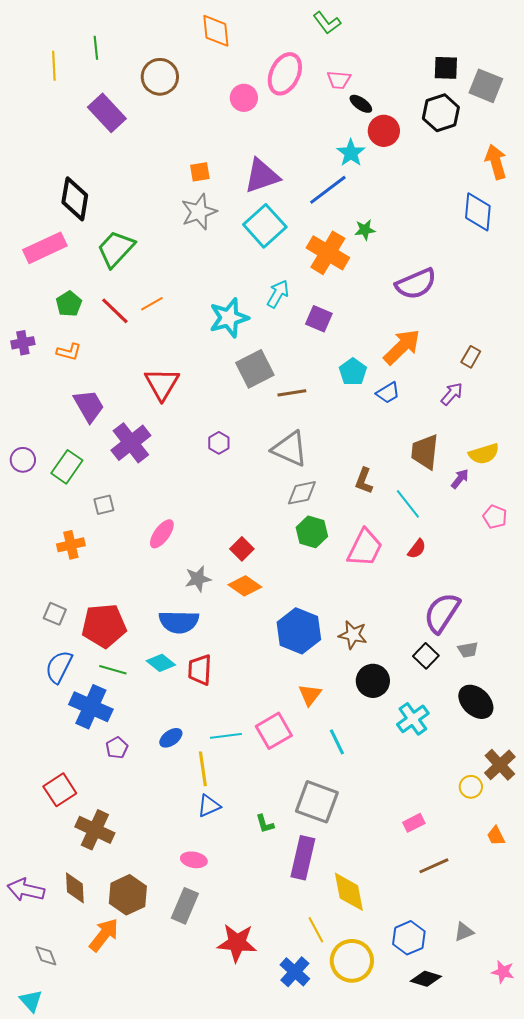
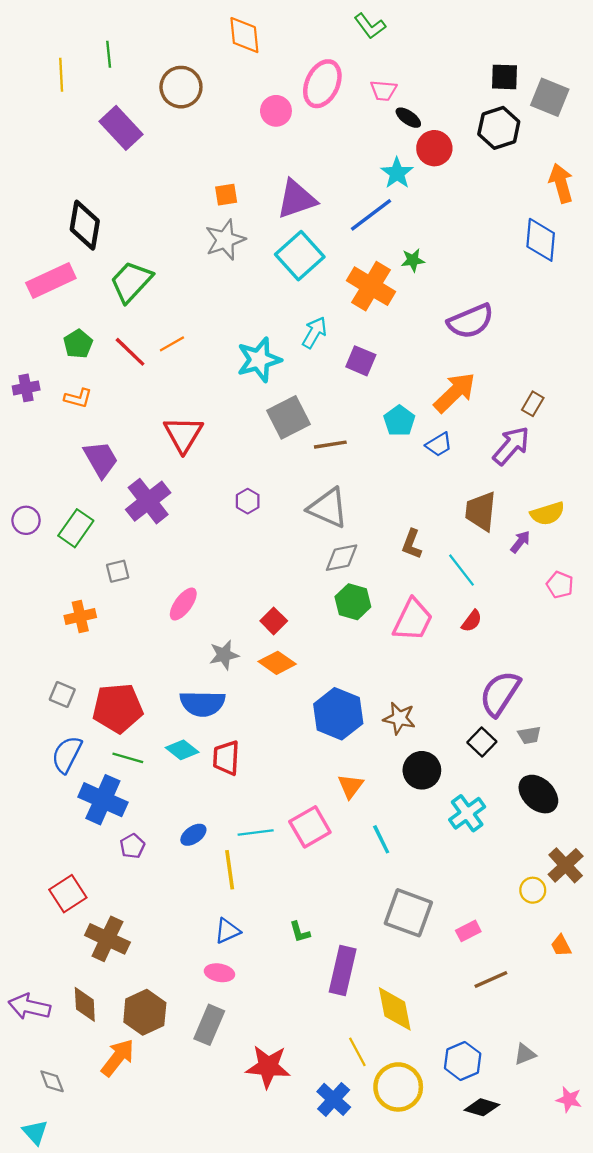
purple arrow: (452, 394) -> (511, 446), size x1.5
gray square: (317, 802) -> (408, 913), moved
blue triangle: (209, 806) -> (227, 931), moved

